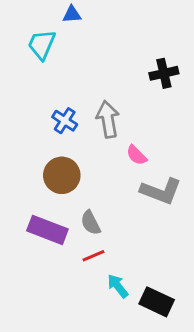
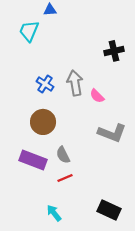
pink semicircle: (137, 155) -> (97, 96), moved
cyan arrow: (118, 286) -> (54, 213), moved

